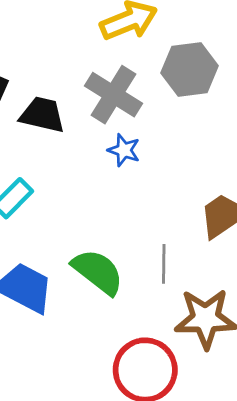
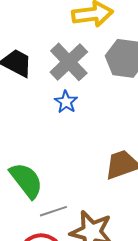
gray line: (164, 264) -> (53, 211), moved, turned 56

